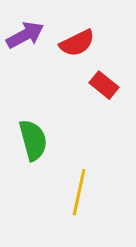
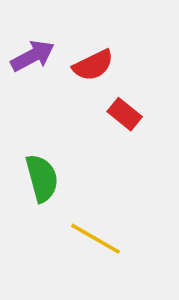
yellow line: (79, 192) -> (95, 239), turned -72

